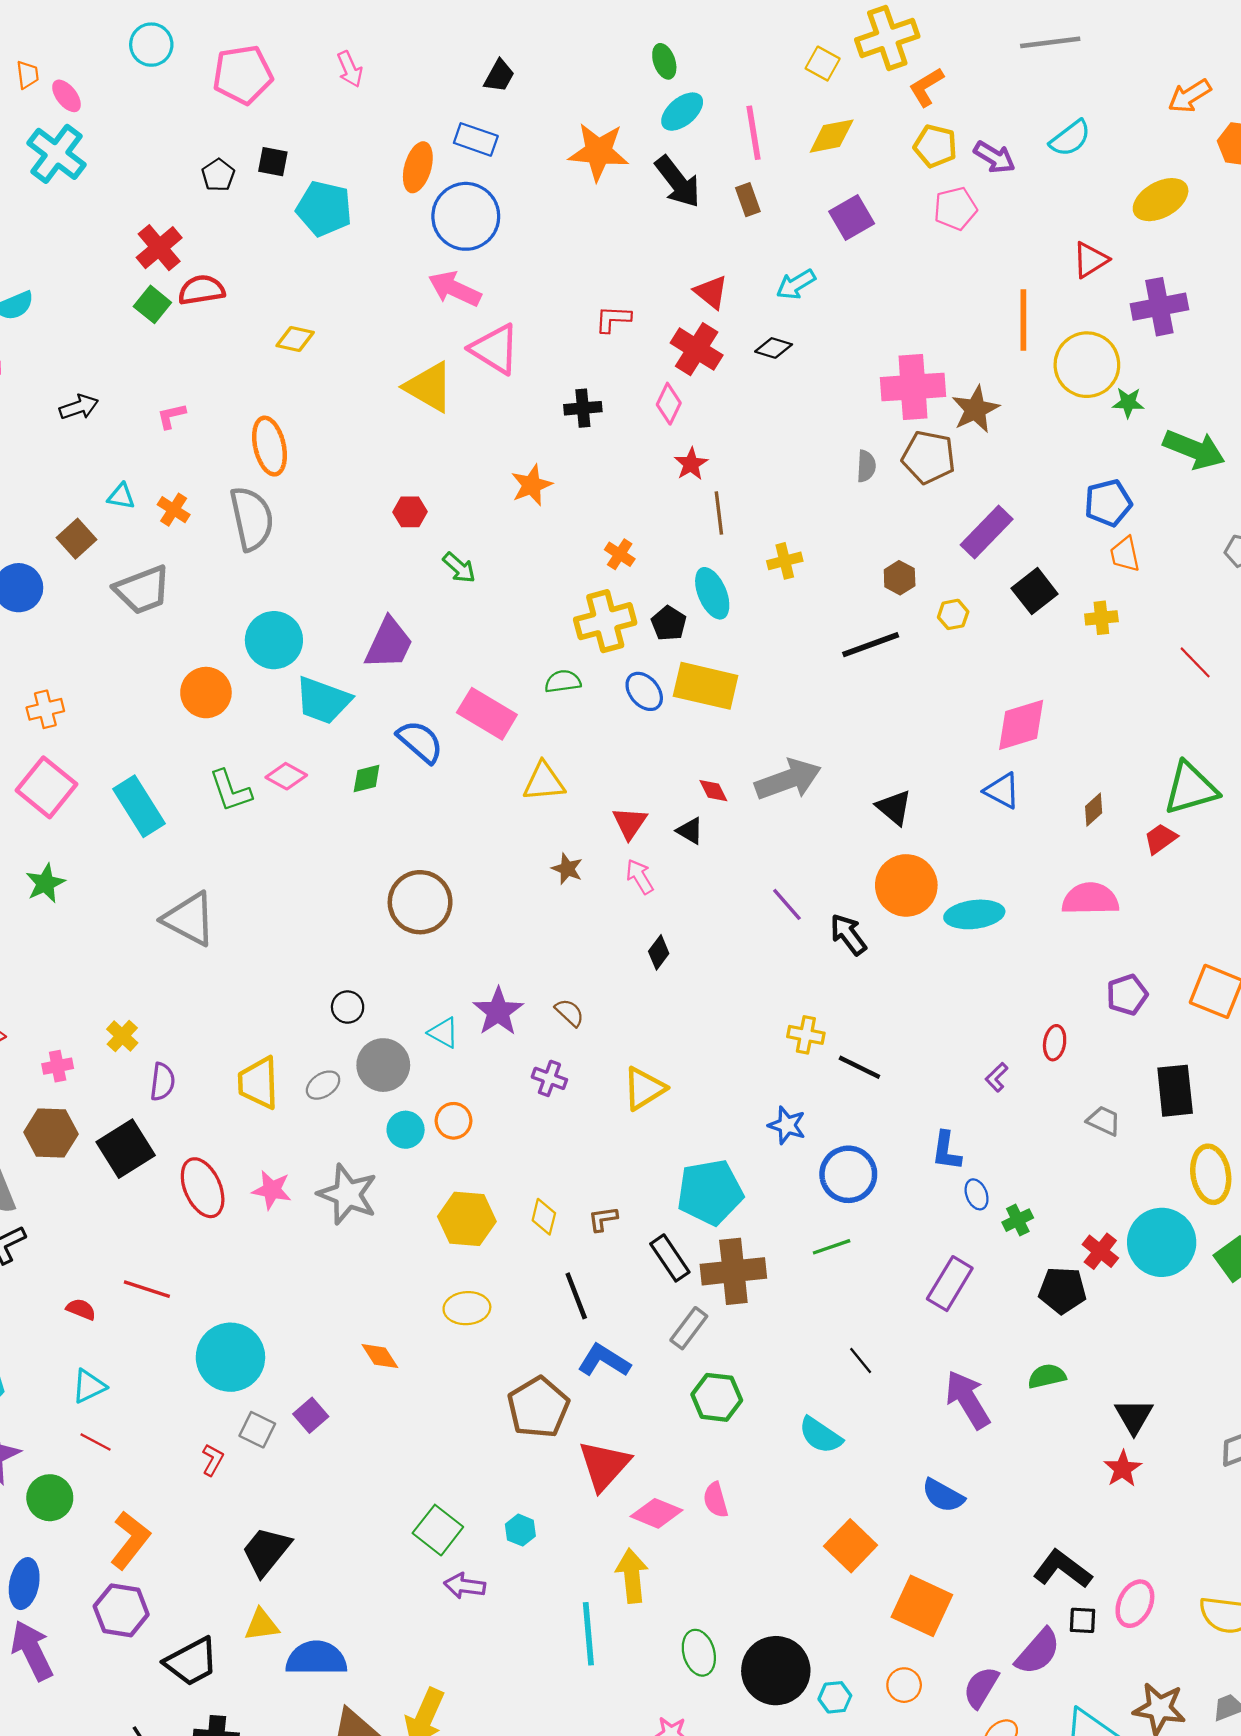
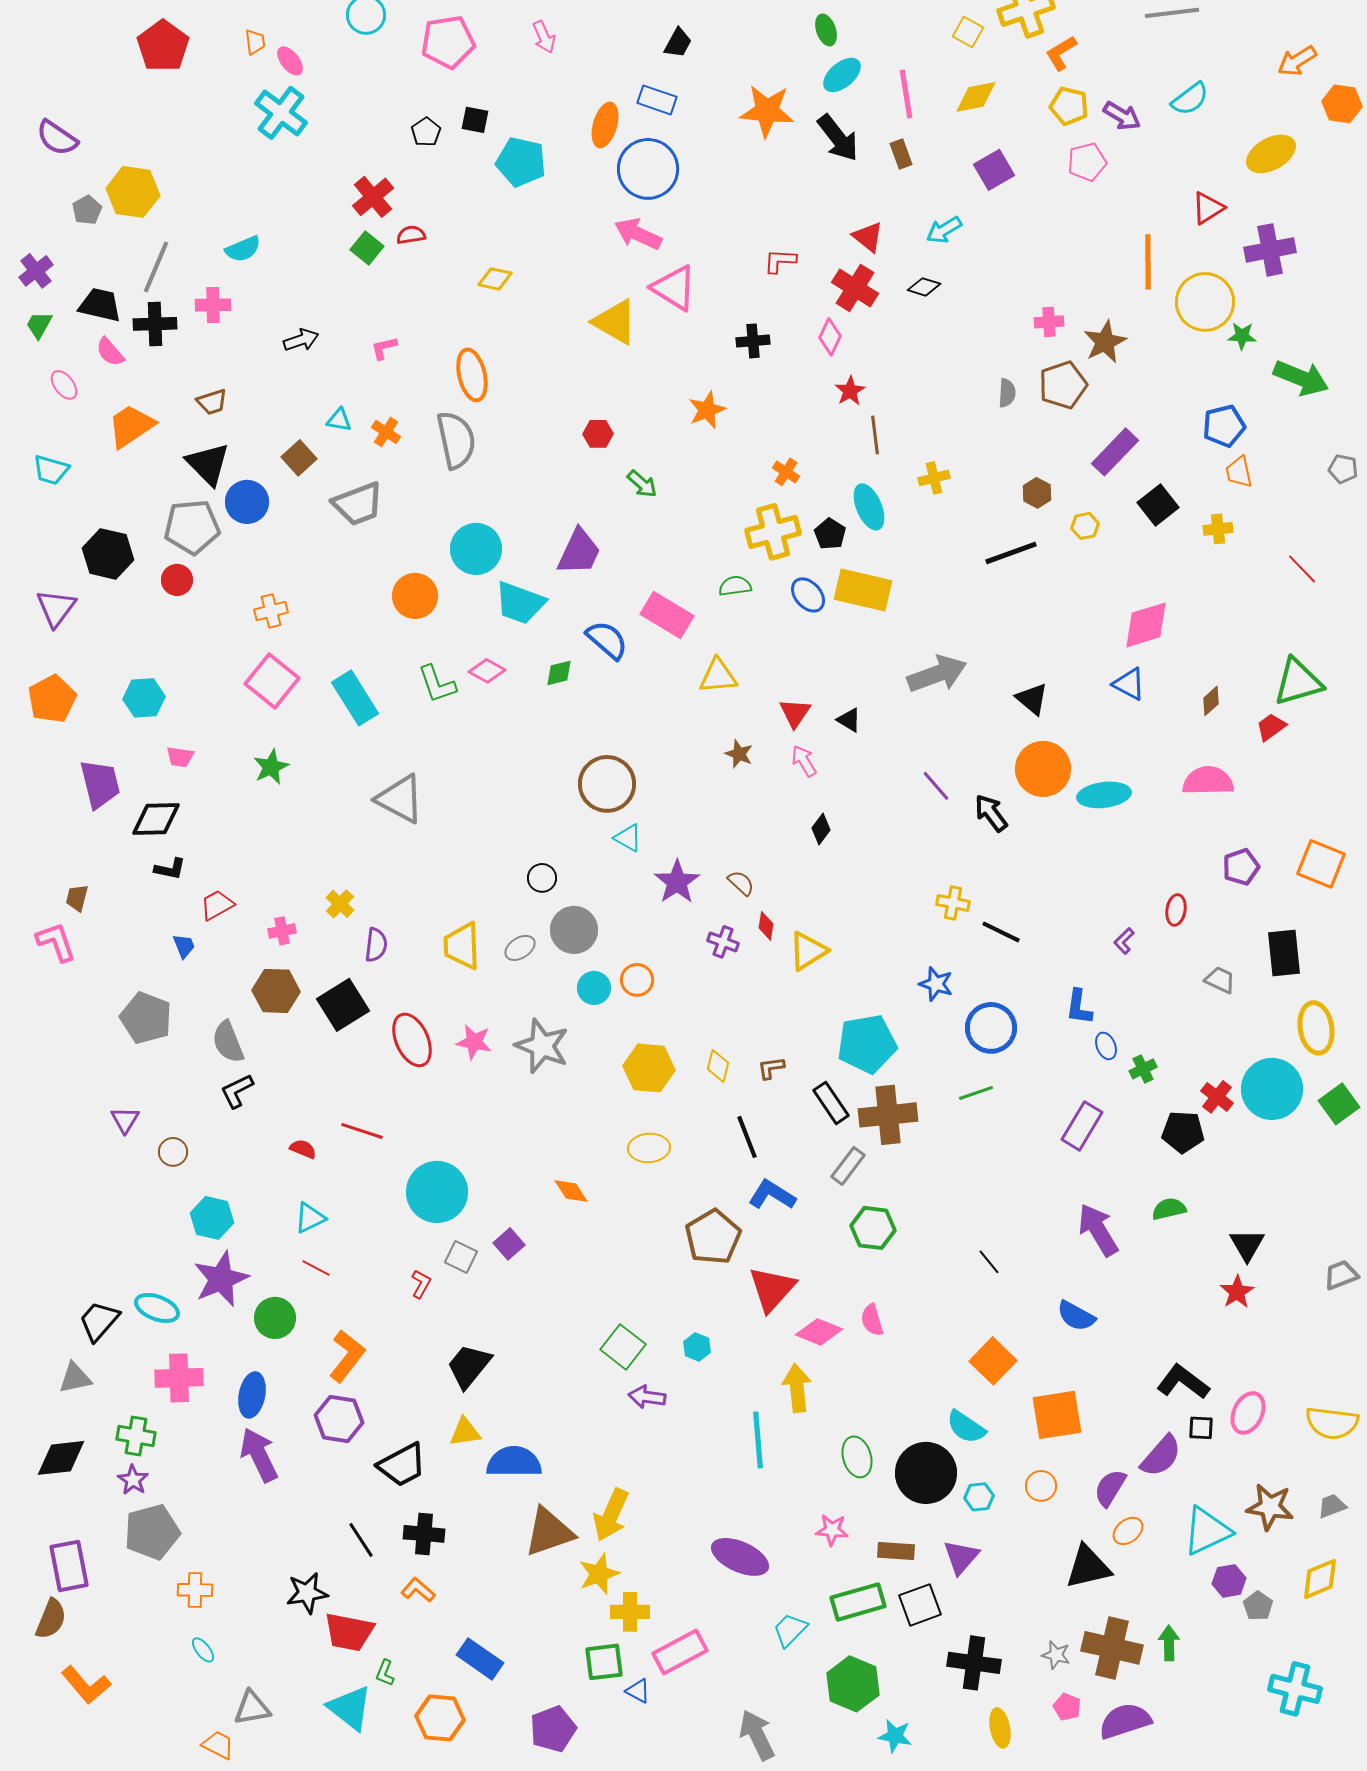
red semicircle: (201, 290) -> (411, 235), size x0.7
pink cross: (913, 387) -> (1049, 322), size x0.5
brown pentagon: (929, 457) -> (1063, 385), turned -30
red diamond: (713, 791) -> (766, 926), moved, turned 36
cyan triangle: (443, 1033) -> (628, 838), moved
black line: (861, 1361) -> (989, 1262), moved
cyan semicircle: (820, 1435) -> (966, 1427), moved
orange square: (922, 1606) -> (1057, 1415), turned -34

